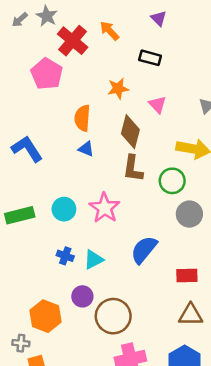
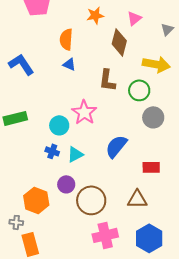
pink triangle: (157, 105) -> (134, 18), moved, turned 35
brown diamond: (130, 132) -> (119, 42), moved
cyan circle: (64, 209) -> (59, 125), moved
brown triangle: (191, 315) -> (137, 199), moved

